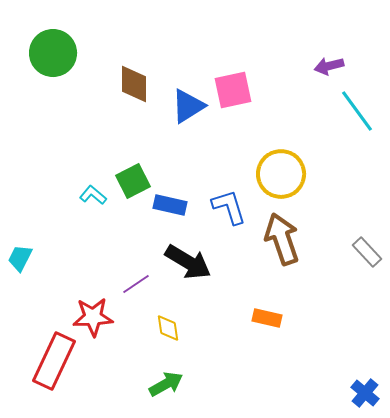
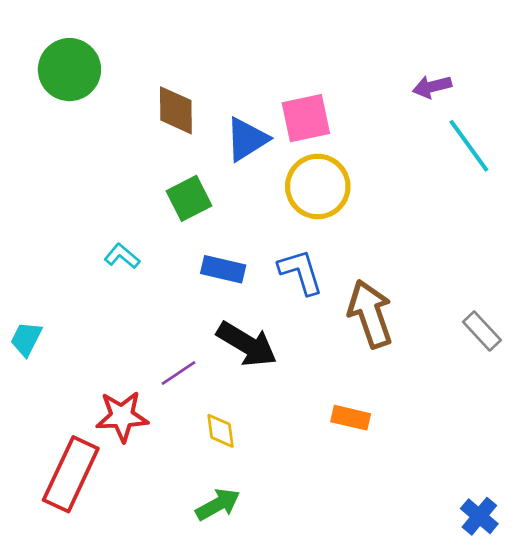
yellow circle: (281, 174) -> (318, 186), moved
green square: (133, 181) -> (189, 198), moved

